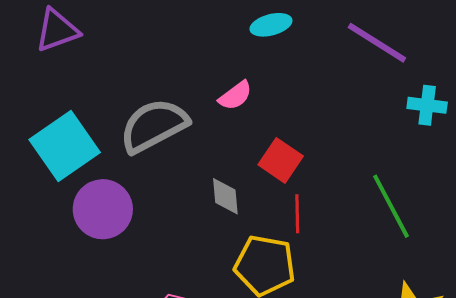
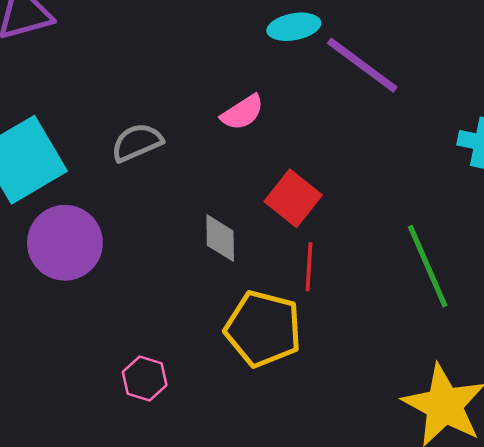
purple line: (377, 43) -> (362, 65), moved
gray semicircle: (154, 126) -> (137, 142), size x0.6

